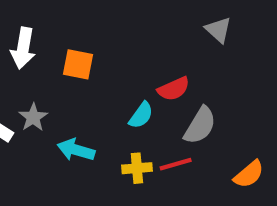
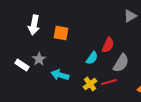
gray triangle: (218, 30) -> (130, 16), turned 48
red semicircle: (174, 89) -> (108, 45), turned -42
yellow cross: (137, 168) -> (90, 84), turned -32

